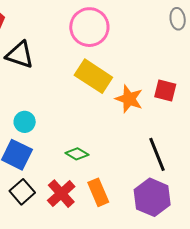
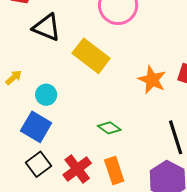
yellow rectangle: (93, 76) -> (91, 56), moved
green diamond: (77, 154) -> (109, 128), moved

